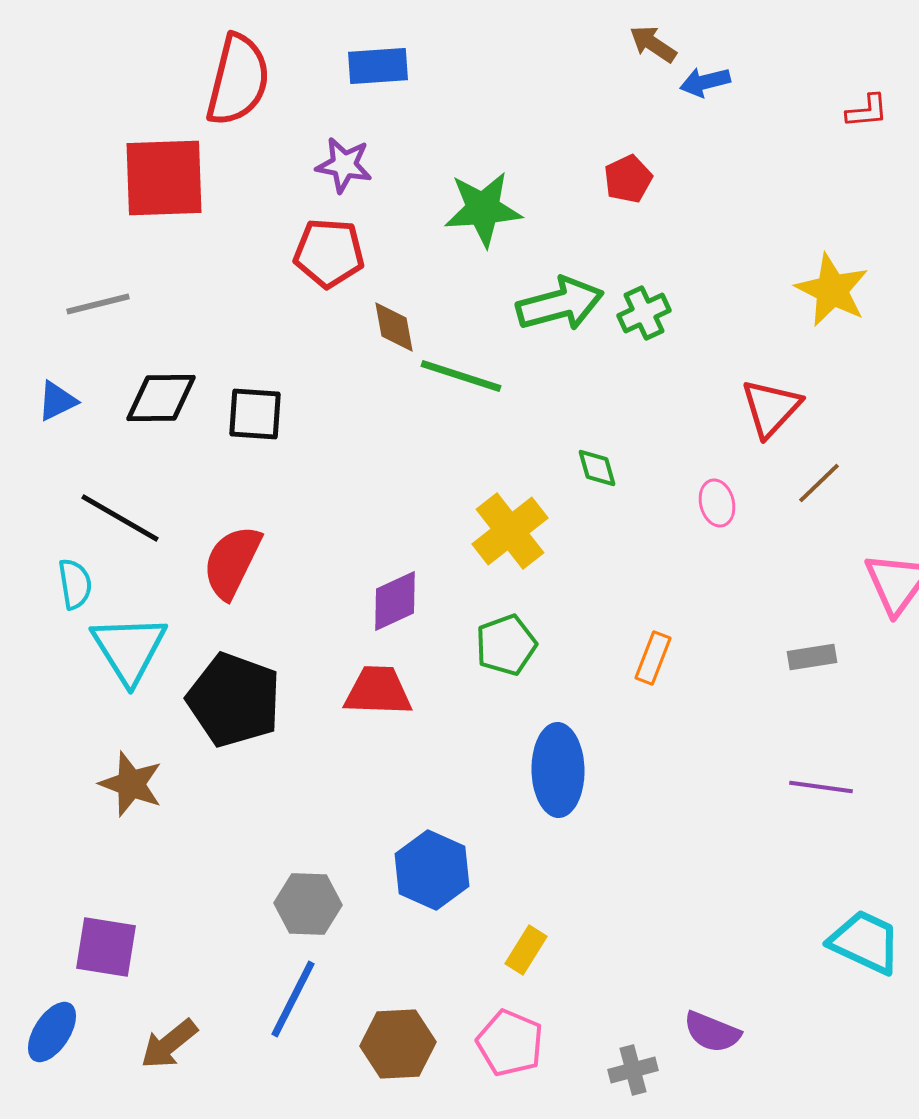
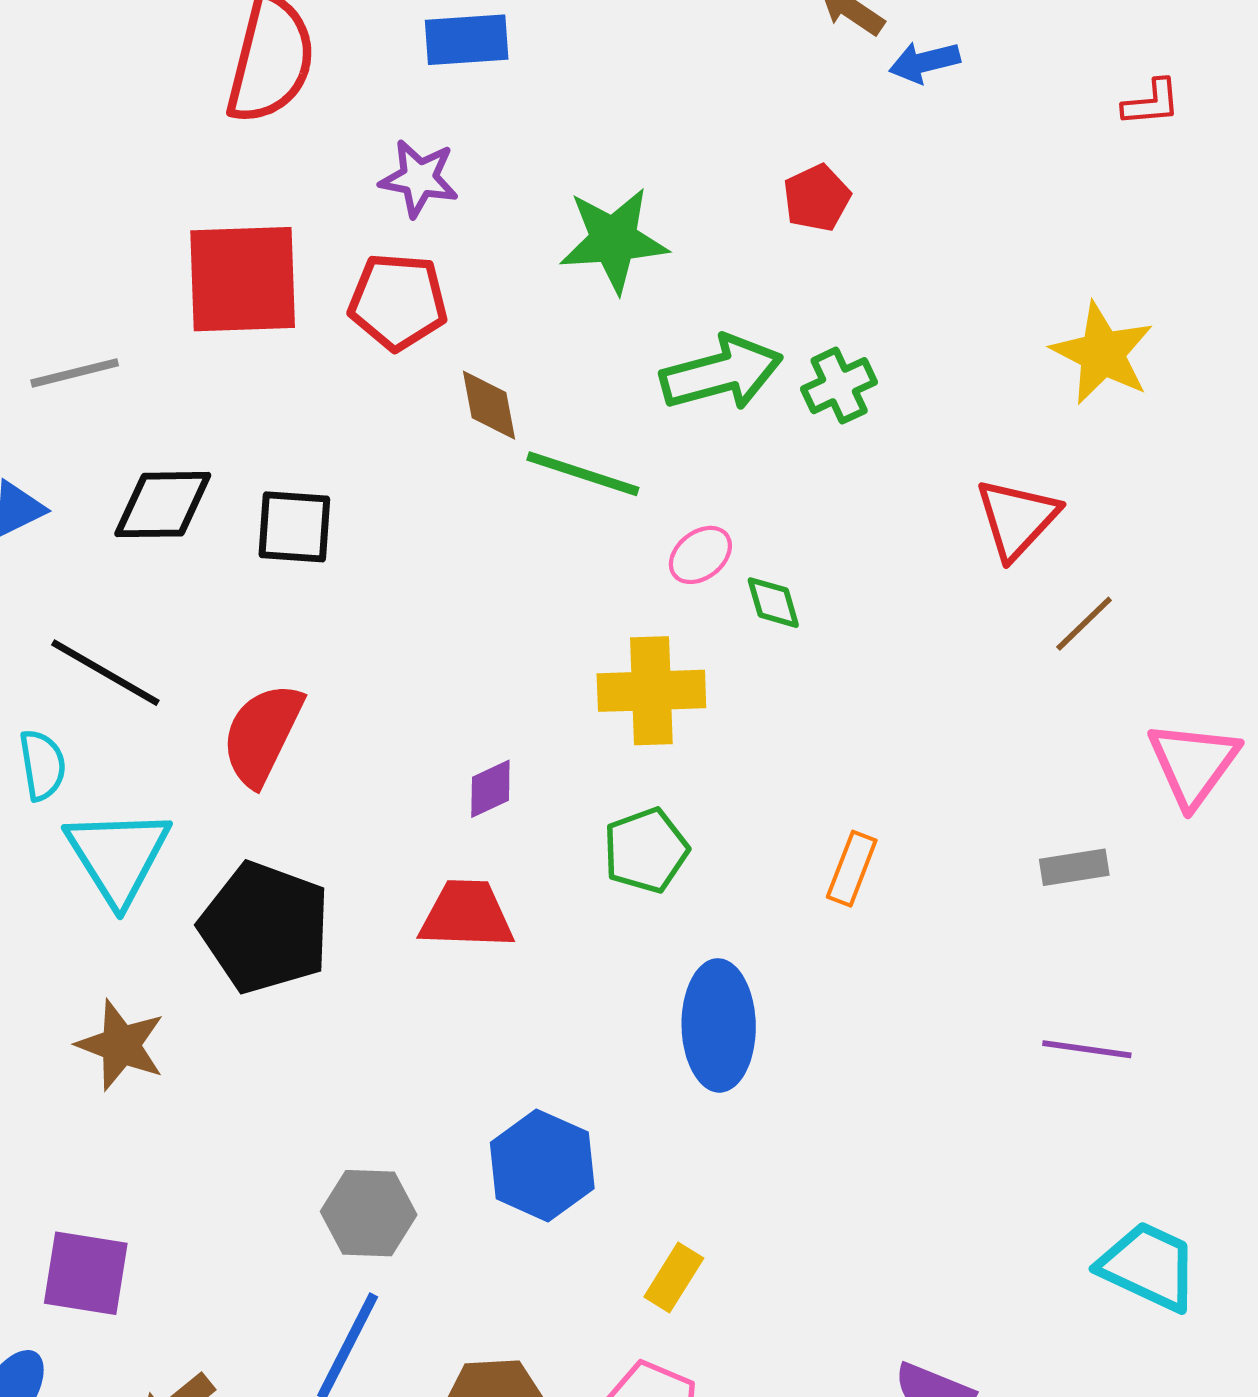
red square: (164, 178) -> (243, 279), moved
pink ellipse: (717, 503) -> (700, 555), moved, turned 66
yellow cross: (510, 531) -> (651, 691), turned 36
purple diamond: (395, 601) -> (490, 789), size x0.7

